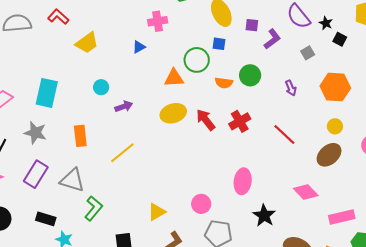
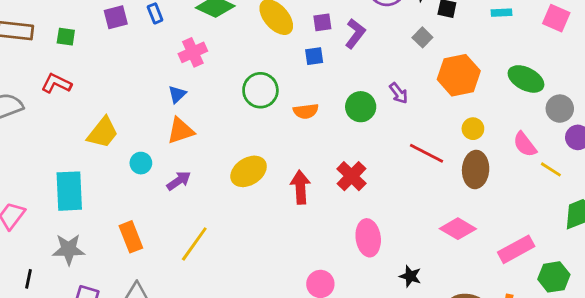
yellow trapezoid: (87, 43) -> (103, 133), moved
blue square: (219, 44) -> (314, 56), moved
gray square: (308, 53) -> (422, 37), moved
green circle: (250, 75) -> (361, 107), moved
orange triangle: (174, 78) -> (181, 131), moved
red arrow: (206, 120) -> (300, 187), moved, turned 50
red cross: (240, 121) -> (351, 176), moved
red line: (284, 135) -> (427, 153), moved
brown ellipse: (329, 155) -> (476, 170), turned -30
black star: (264, 216) -> (410, 276), size x0.7

